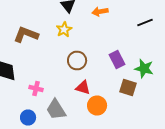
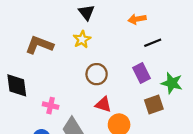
orange arrow: (100, 12) -> (137, 19), moved
black line: (145, 22) -> (153, 43), moved
brown square: (128, 88) -> (154, 104), turned -36

